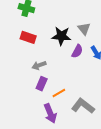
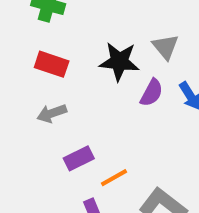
gray arrow: (39, 65) -> (52, 113), moved
purple rectangle: (42, 84) -> (79, 158), turned 40

